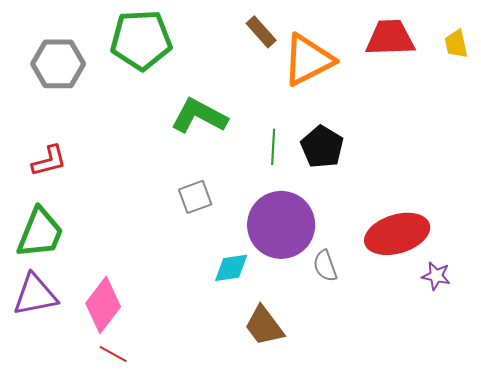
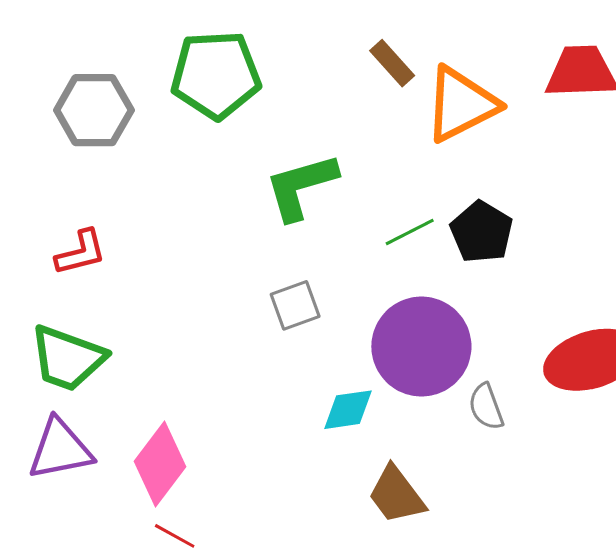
green L-shape: (199, 116) -> (301, 186), turned -44
green line: (273, 147) -> (410, 232), turned 60
green trapezoid: (40, 233) -> (68, 358), turned 88

